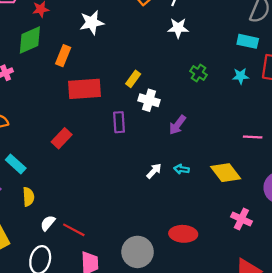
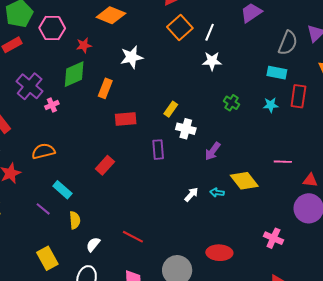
red rectangle: (84, 89) -> (126, 119), size x0.7
yellow diamond: (226, 173) -> (244, 181), moved
red line: (74, 230) -> (133, 237), moved

